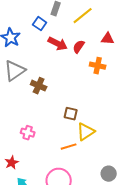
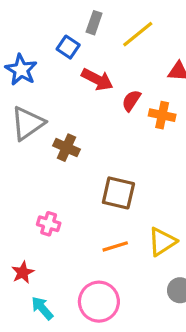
red semicircle: (79, 47) -> (131, 101), moved
brown square: (71, 114) -> (118, 193), size x1.5
yellow triangle: (86, 132) -> (162, 242), moved

